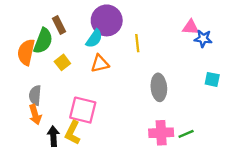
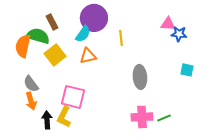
green semicircle: (43, 41) -> (38, 36), turned -95
yellow square: (62, 62) -> (55, 55), size x1.5
gray semicircle: (35, 95) -> (31, 84), turned -42

